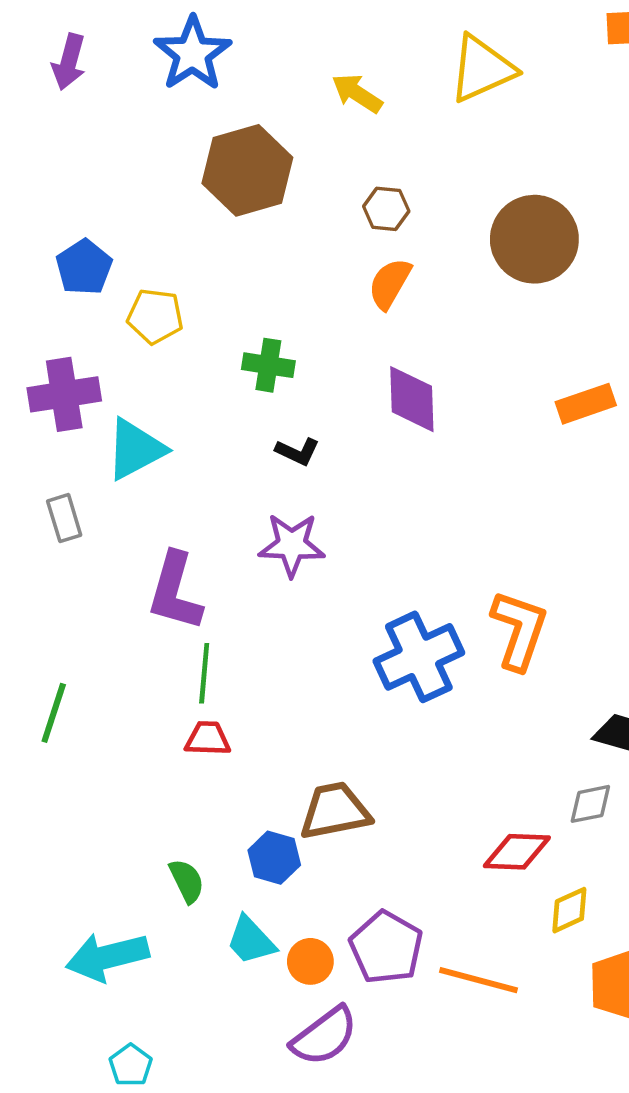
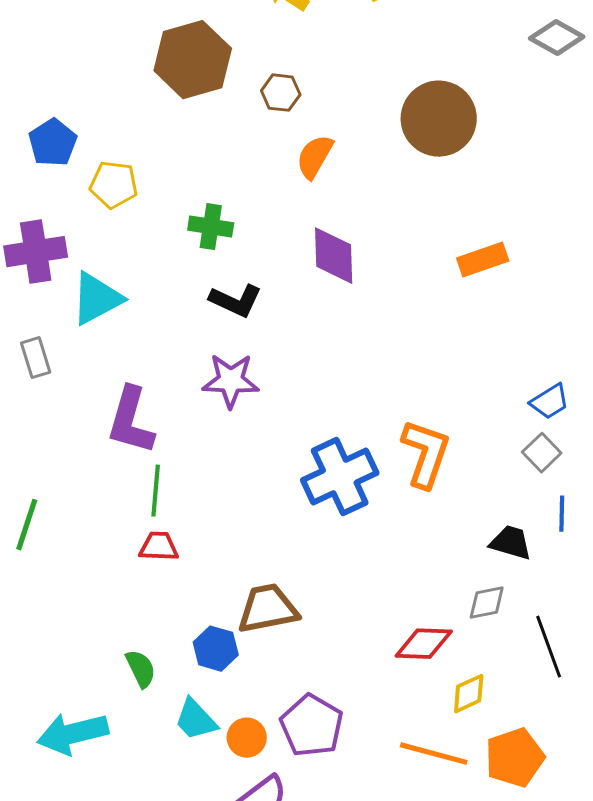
brown hexagon: (386, 209) -> (281, 93), moved
black L-shape: (298, 452) -> (236, 301), size x1.4
orange line: (478, 980) -> (434, 754), moved

